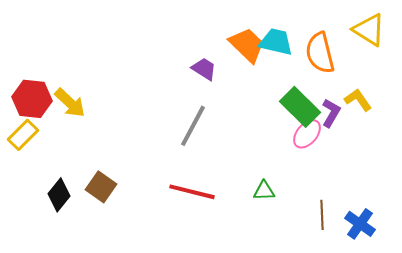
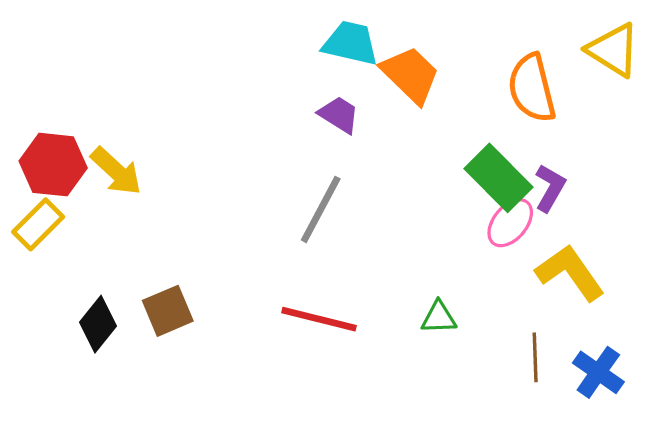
cyan trapezoid: (276, 42) -> (351, 43), moved
yellow L-shape: (358, 100) -> (570, 273), moved, size x1.5
brown square: (101, 187) -> (168, 311), turned 32

